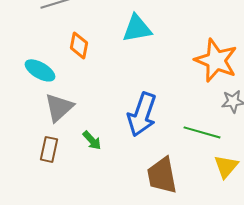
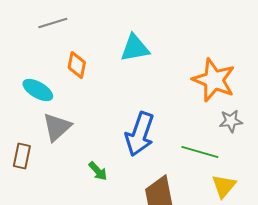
green arrow: (92, 140) -> (98, 171), moved
brown rectangle: (49, 149) -> (22, 156), moved

